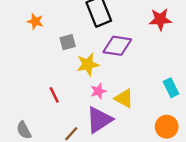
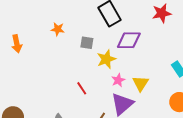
gray square: (68, 42) -> (87, 43), turned 32
yellow triangle: (124, 98) -> (141, 83), turned 42

